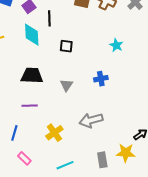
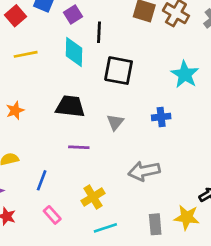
cyan star: (116, 45) -> (185, 74), size x1.5
black square: (66, 46) -> (119, 71), size x1.6
purple line: (30, 106) -> (79, 147), moved
yellow cross: (54, 133) -> (93, 197), moved

